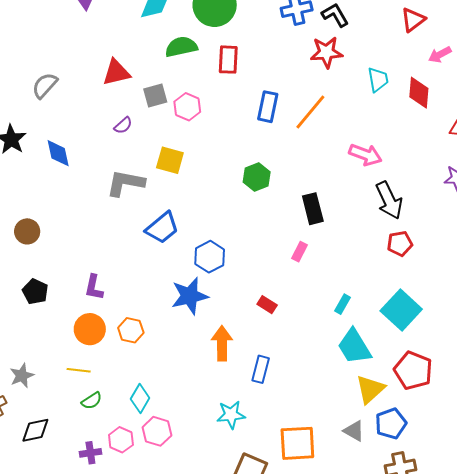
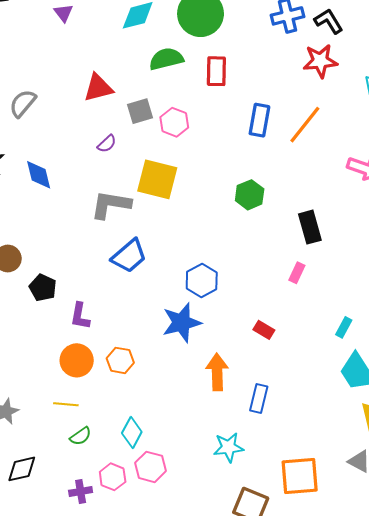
yellow square: (170, 160) -> (157, 179), size x1.4
blue trapezoid: (162, 228) -> (129, 256), moved
black pentagon: (35, 292) -> (43, 288), moved

